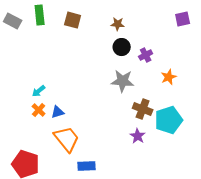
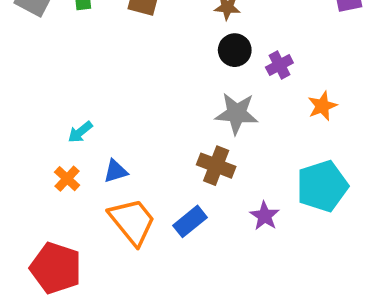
brown cross: (143, 109) -> (216, 166), moved
orange cross: (39, 110) -> (67, 179), moved
blue rectangle: (87, 166) -> (190, 221), moved, turned -36

